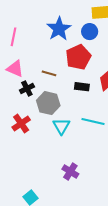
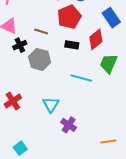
red cross: (21, 124) -> (13, 101), moved
cyan triangle: (61, 126) -> (51, 105), moved
purple cross: (70, 171) -> (69, 125), moved

